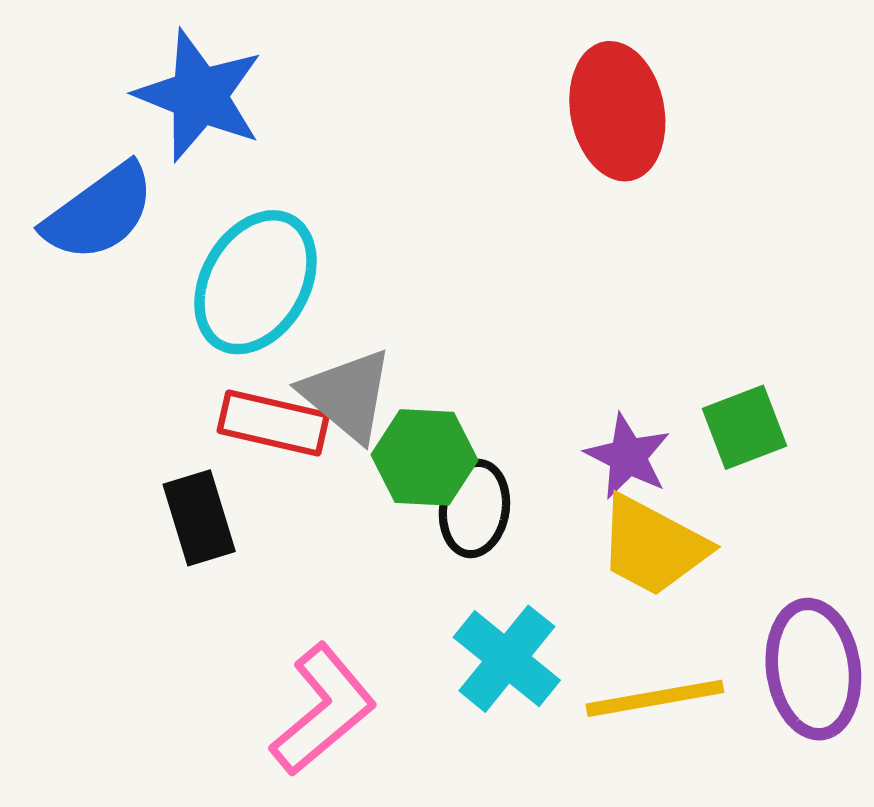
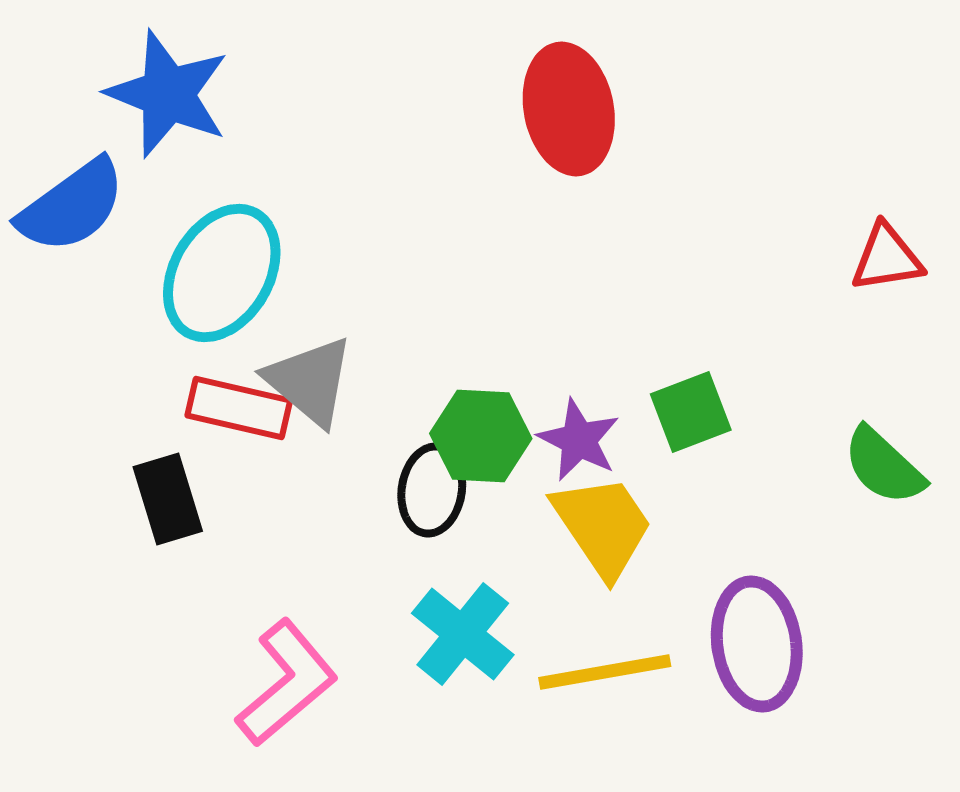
green hexagon: (424, 457) -> (481, 436), moved
yellow trapezoid: (653, 546) -> (603, 526), turned -152

